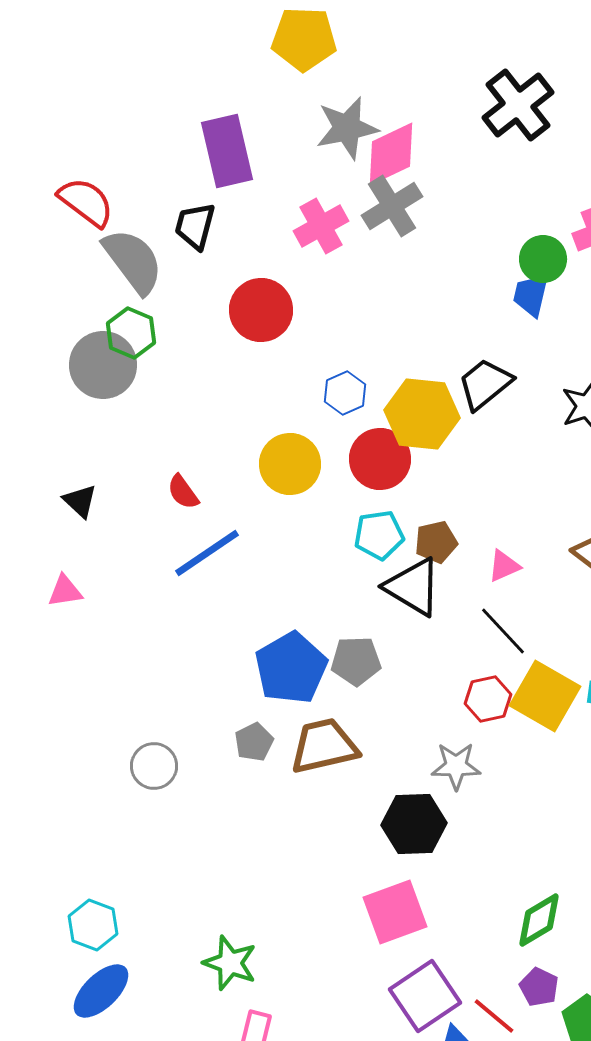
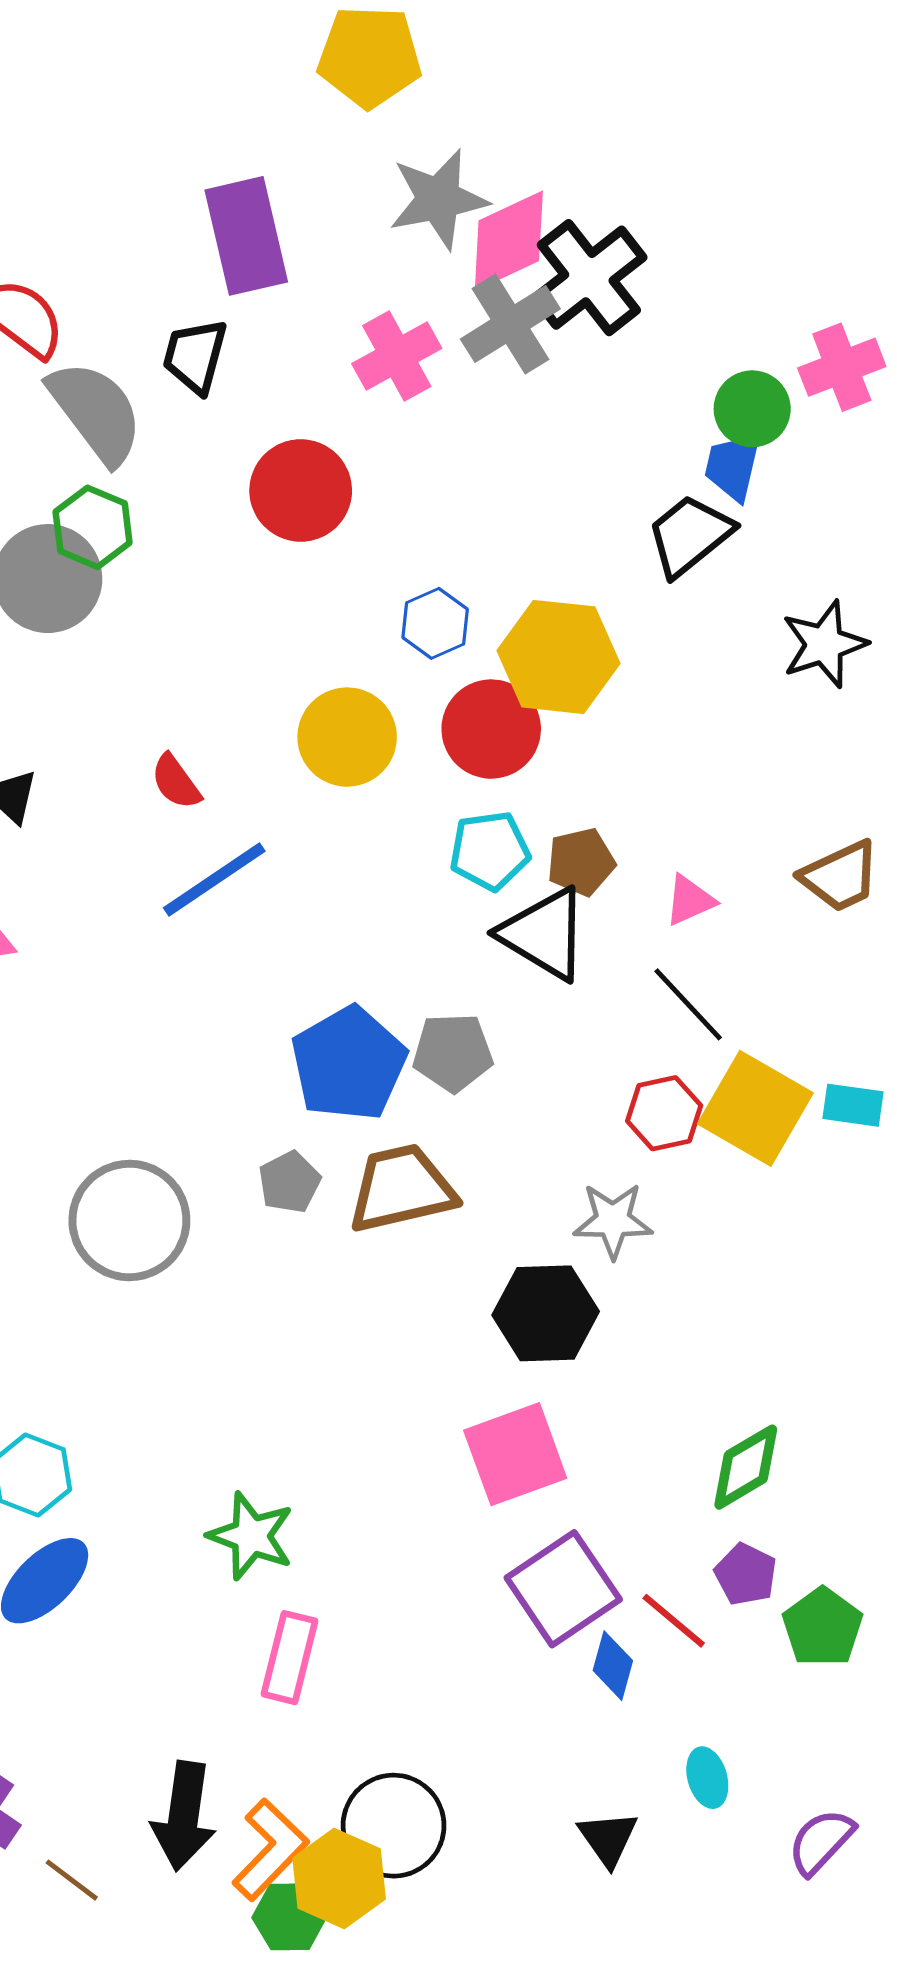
black cross: (518, 105) -> (589, 278), moved
black trapezoid: (485, 384) -> (690, 535), moved
gray circle: (154, 766) -> (129, 1220), size x1.6

